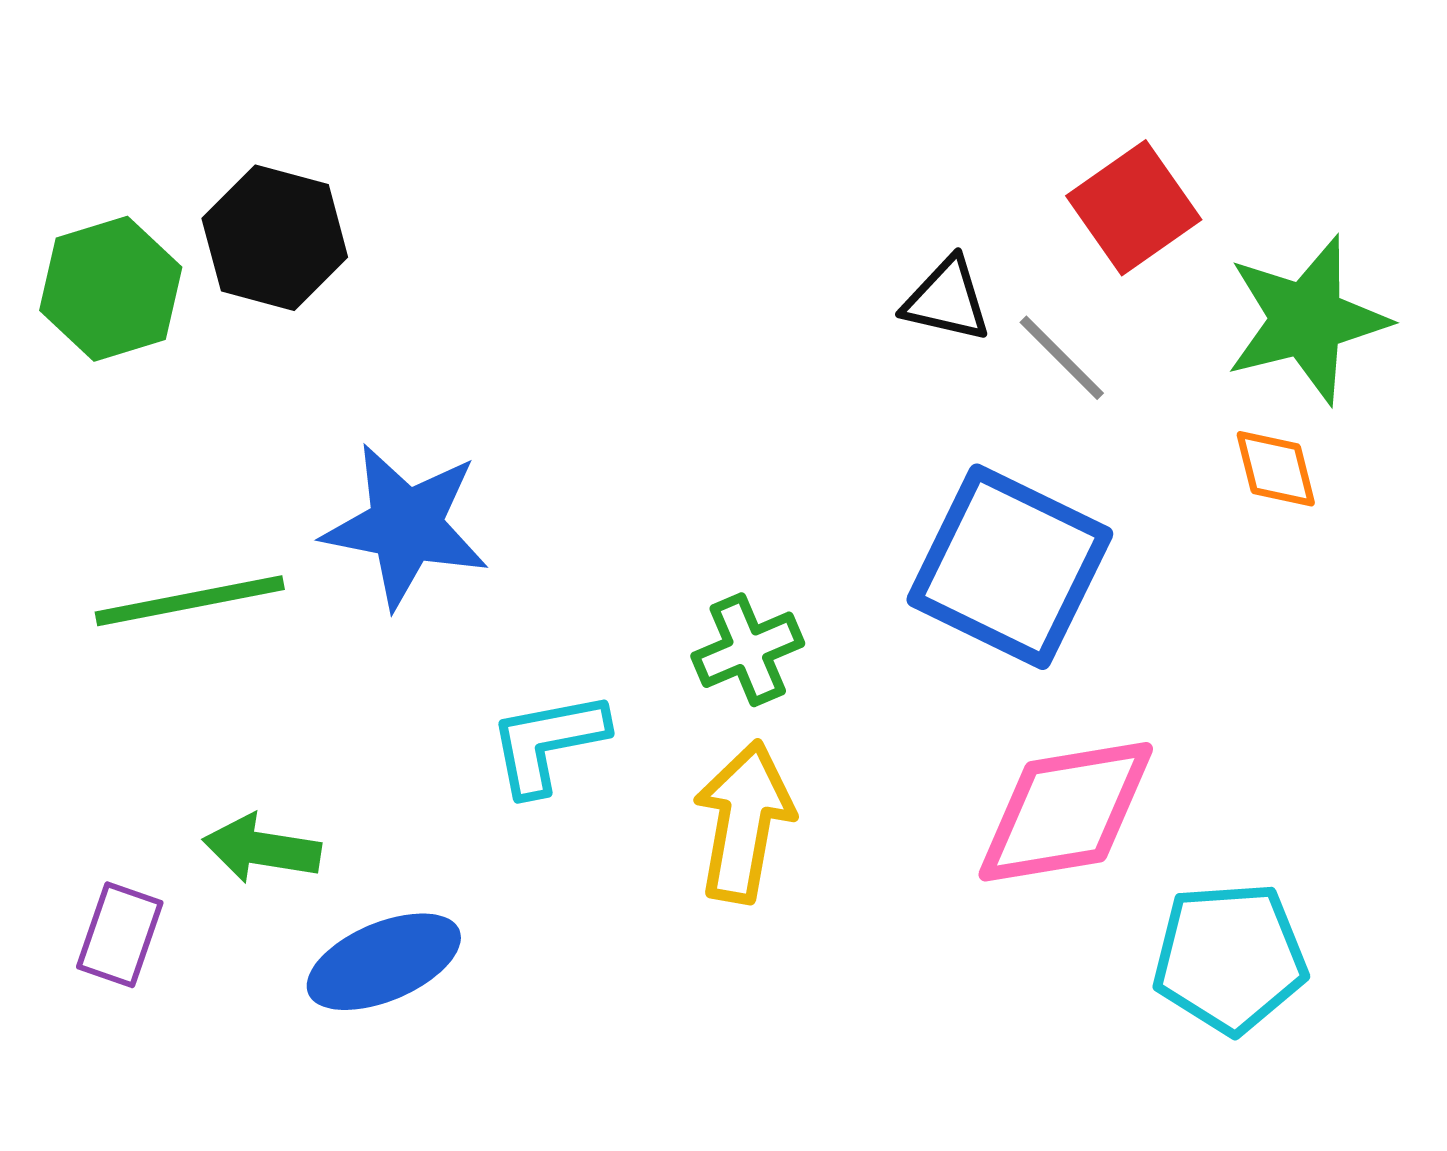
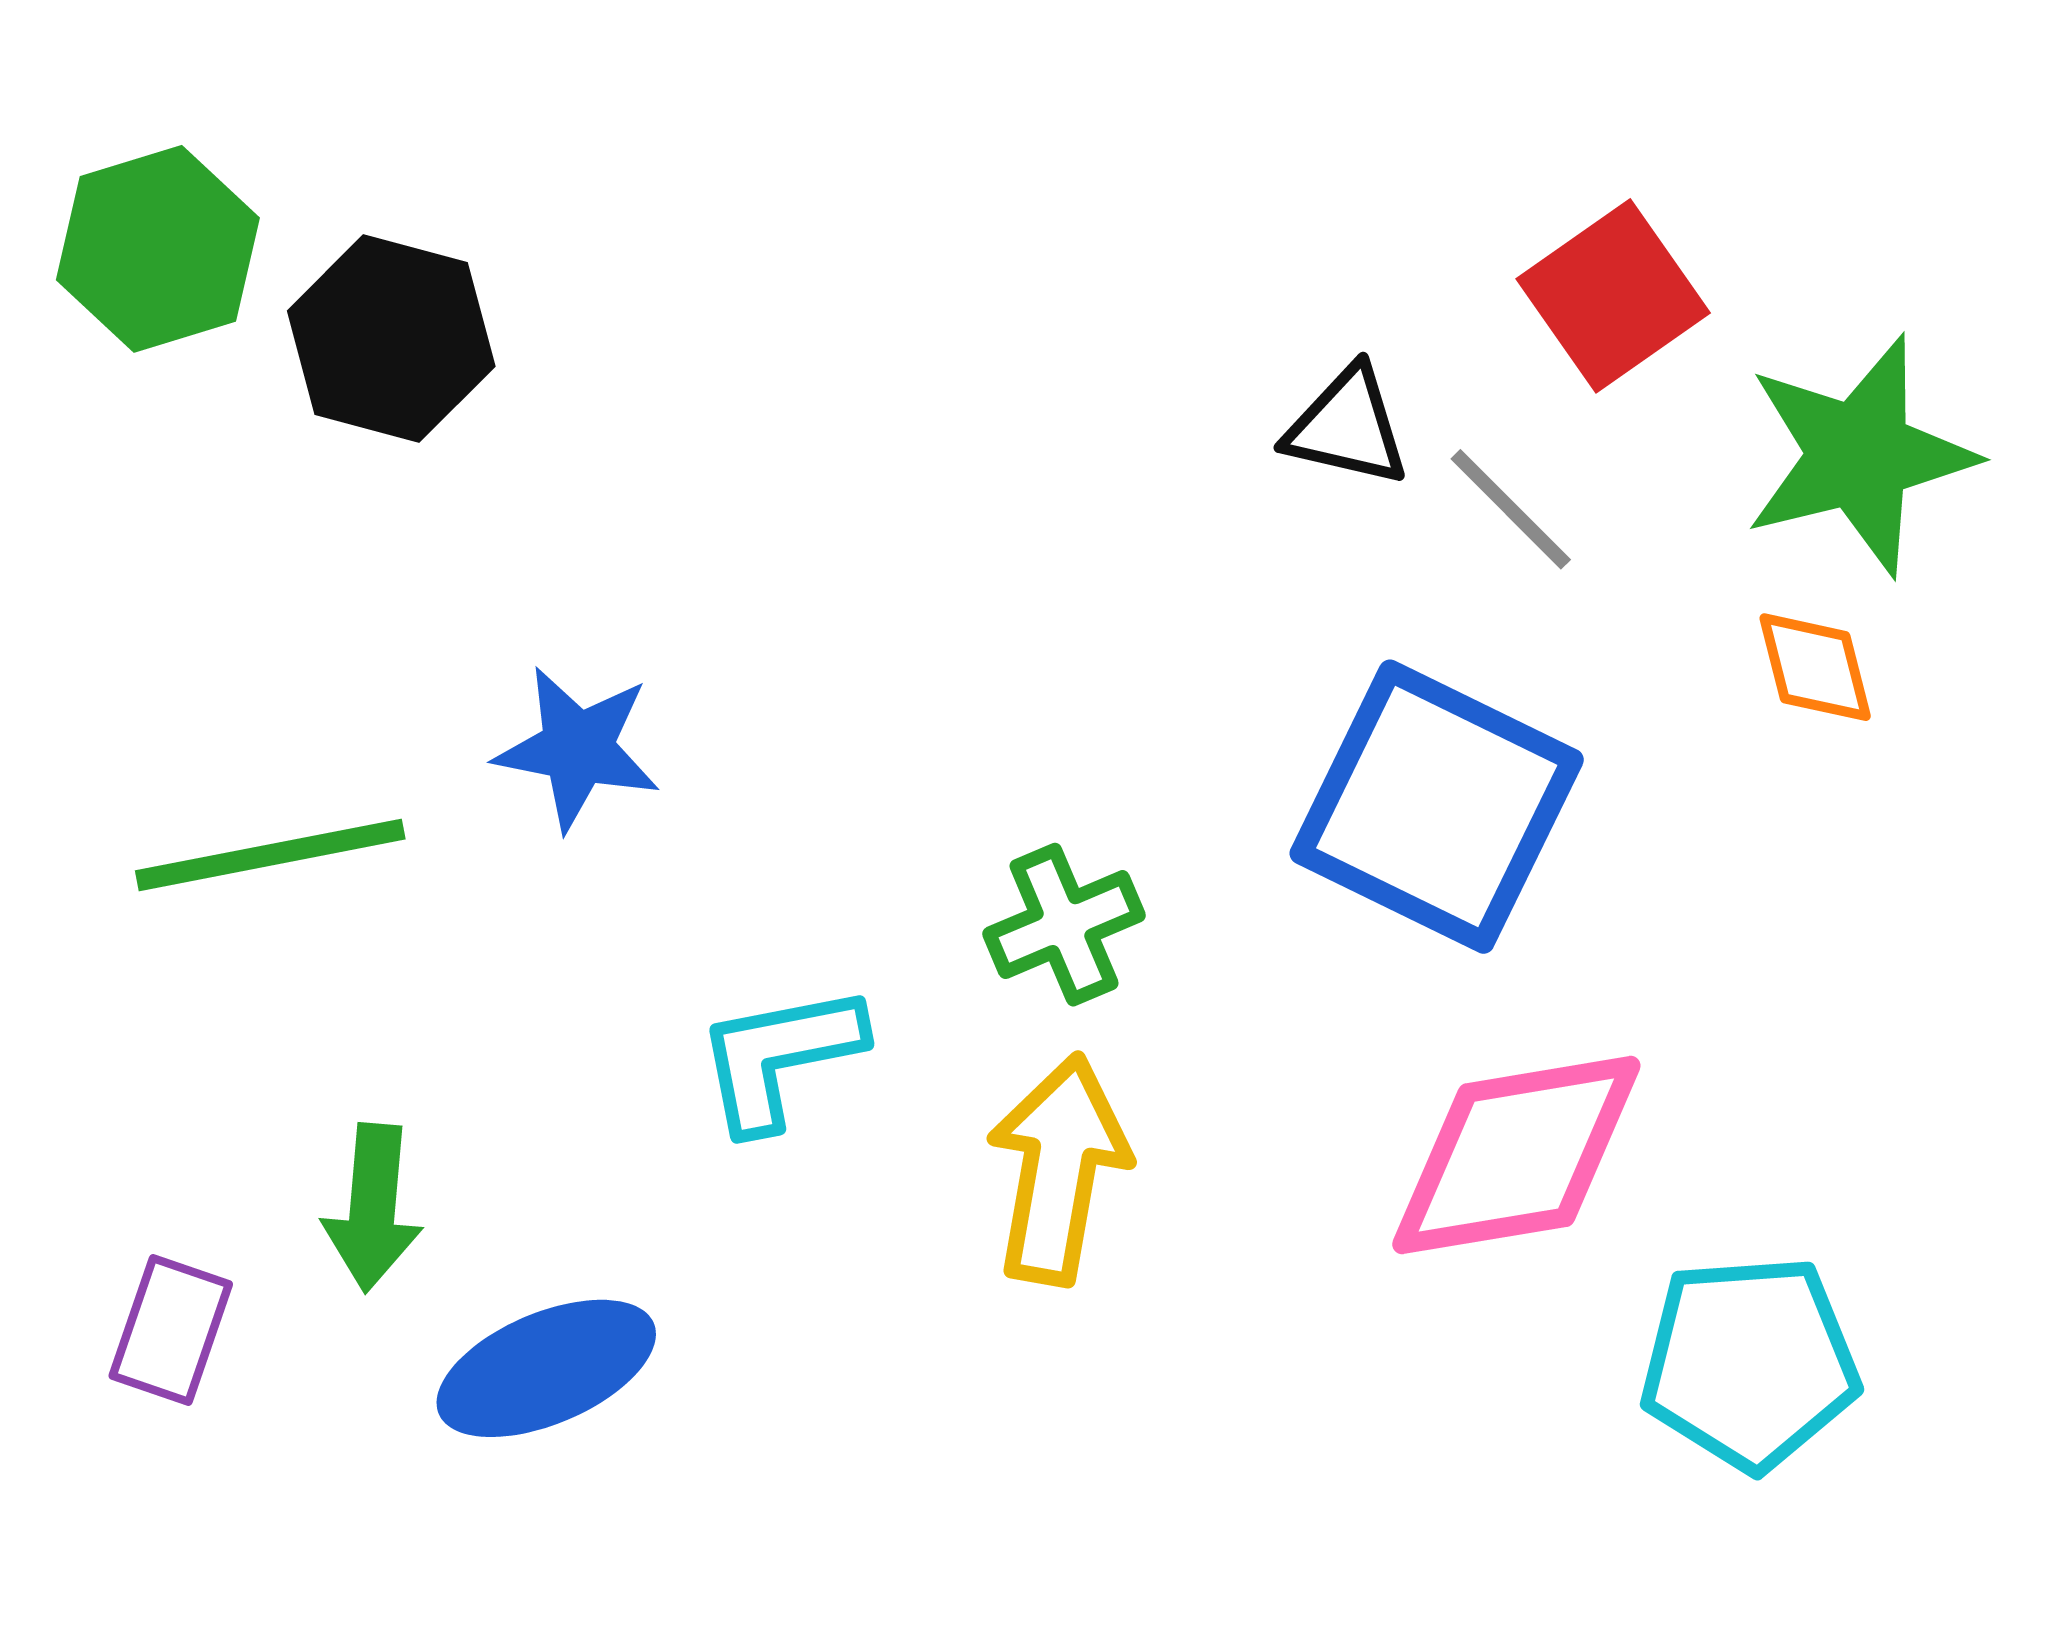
green hexagon: (111, 289) -> (158, 249), moved
blue star: (406, 526) -> (578, 748), size x0.7
green arrow: (262, 849) -> (373, 1208), turned -94

